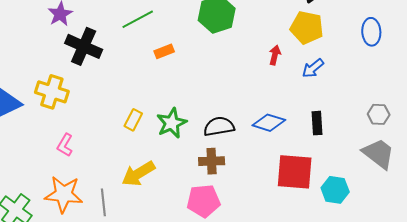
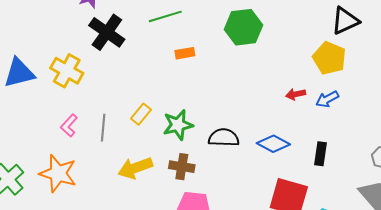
red arrow: (275, 55) -> (296, 94), moved, turned -126
brown cross: (212, 161) -> (182, 167), moved
gray line: (103, 202) -> (103, 128), moved

